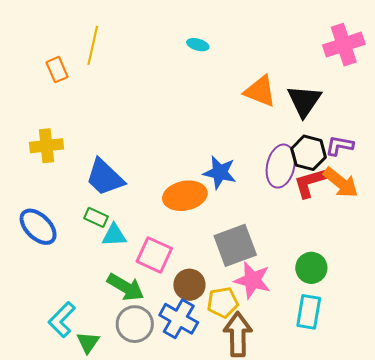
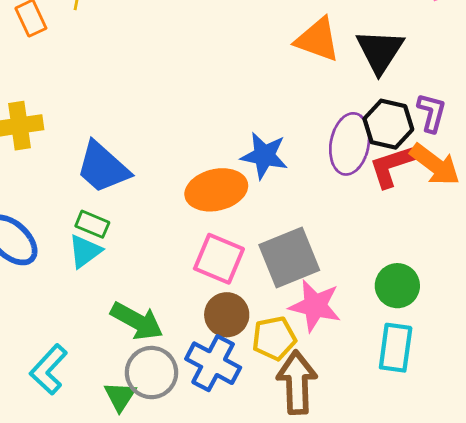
purple L-shape: (340, 146) -> (432, 113), turned 96
cyan triangle: (114, 235) -> (85, 251), moved, turned -32
pink square: (154, 255) -> (219, 259), moved
green triangle: (88, 342) -> (120, 396), moved

